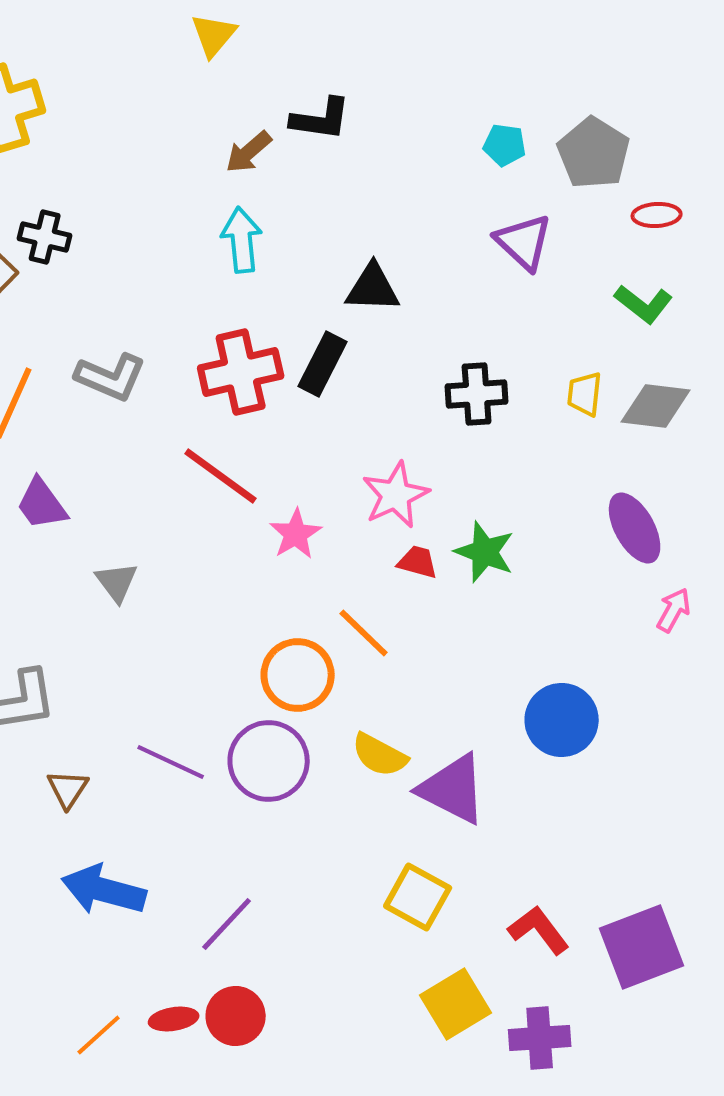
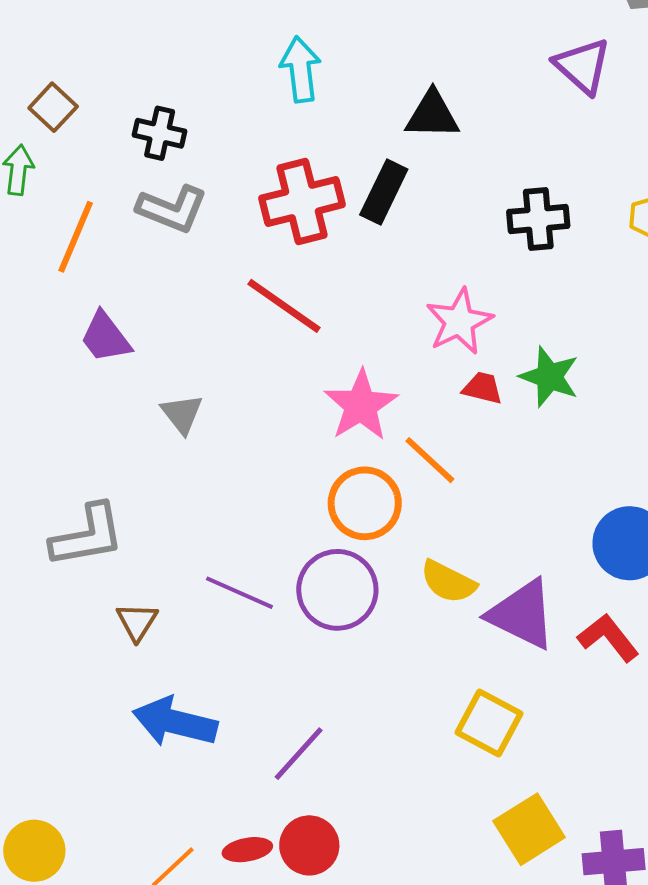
black cross: (45, 237) -> (160, 133), moved
pink star: (296, 534) -> (361, 405), moved, size x1.4
red L-shape: (539, 930) -> (608, 638), moved

